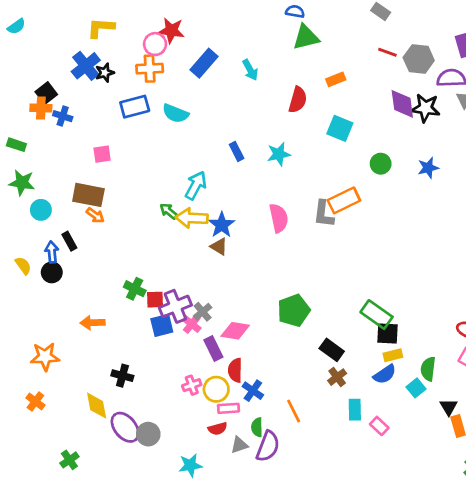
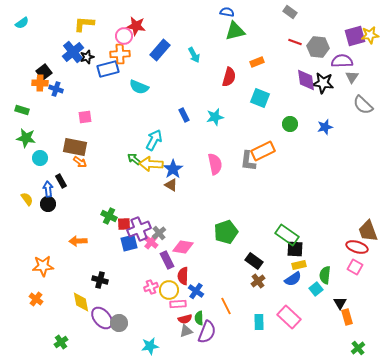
blue rectangle: (135, 107) -> (108, 69), moved
cyan rectangle: (355, 410) -> (259, 322), moved
pink rectangle: (379, 426) -> (289, 317), size x1.6
red semicircle: (218, 429) -> (185, 319), moved

